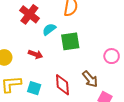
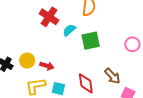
red arrow: (36, 54) -> (47, 66), moved
pink circle: (112, 56) -> (132, 44), moved

